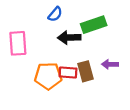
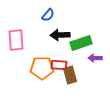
green rectangle: (94, 25) -> (81, 43), moved
brown rectangle: (85, 71) -> (70, 75), moved

